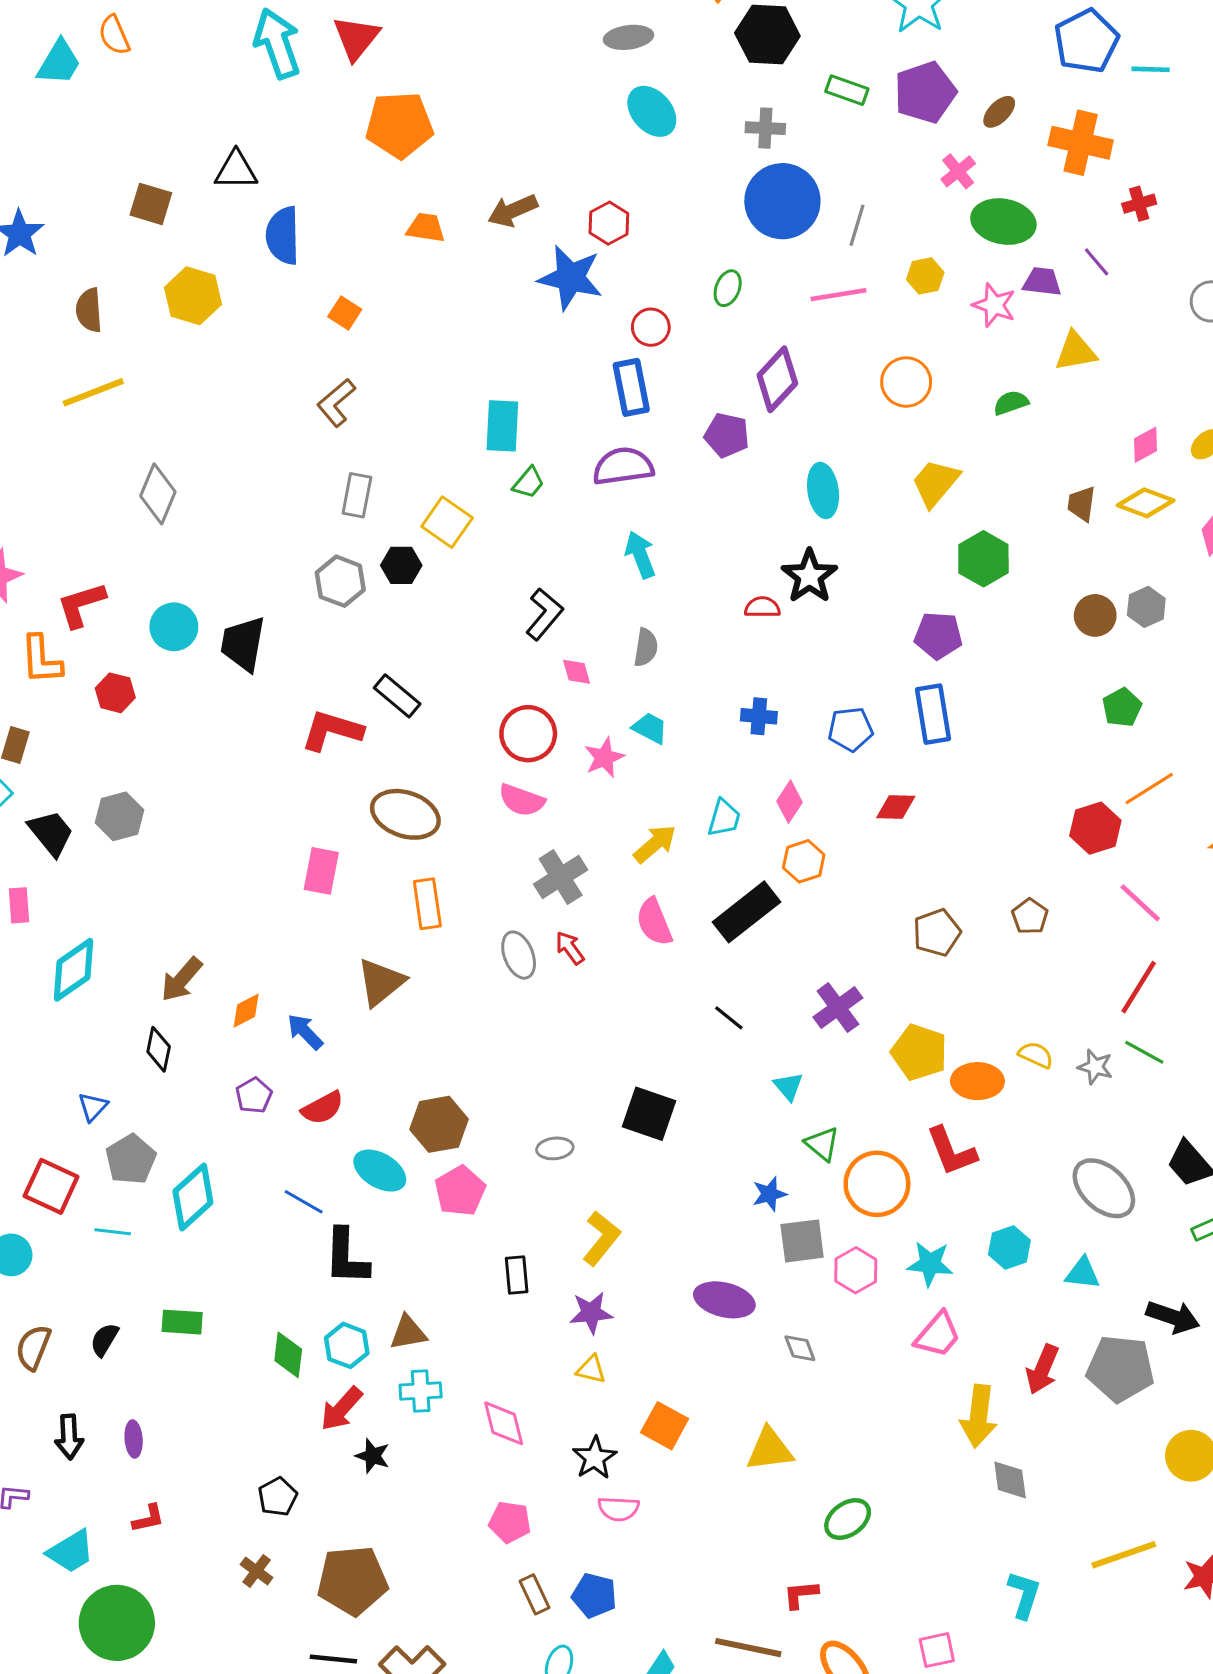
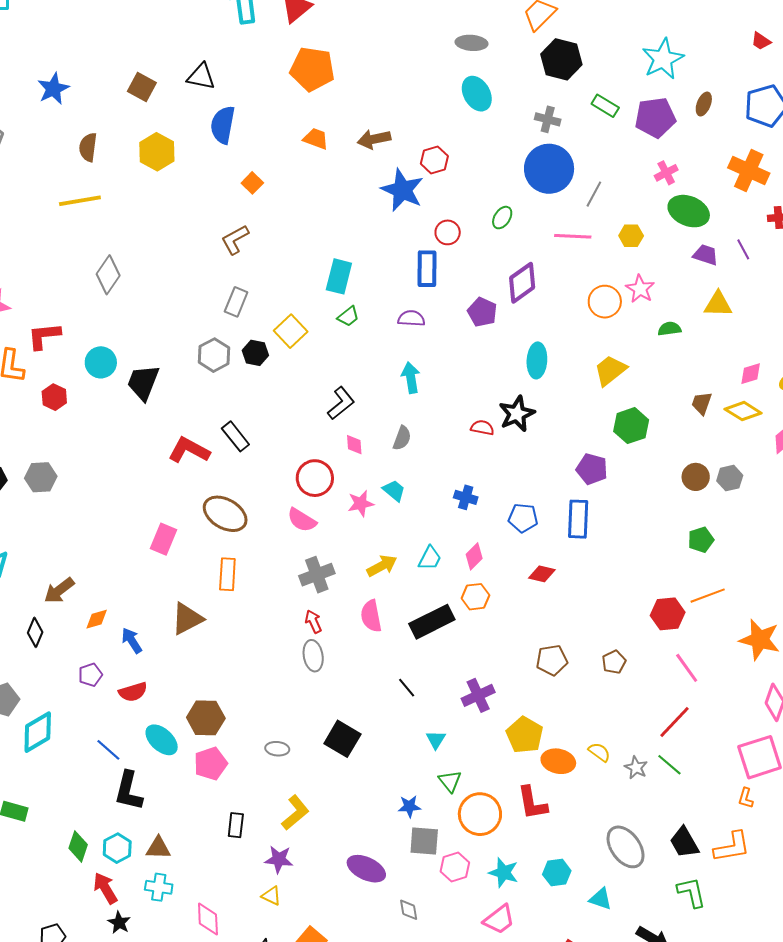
brown ellipse: (999, 112) -> (704, 104), moved, turned -35
pink star: (994, 305) -> (640, 289), moved
purple semicircle: (623, 466) -> (411, 318), size x0.7
gray ellipse: (519, 955) -> (313, 656), moved
red arrow: (341, 1409) -> (105, 888), turned 96

